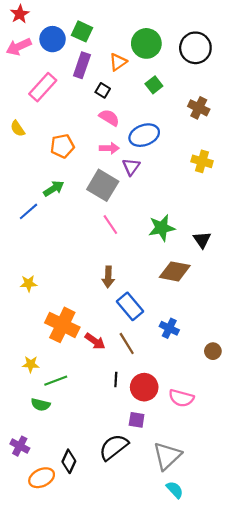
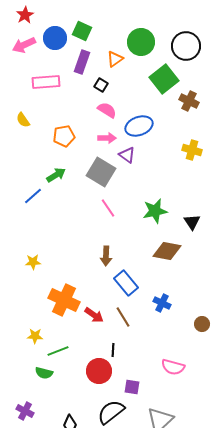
green square: (154, 85) -> (164, 79), moved, size x1.8
pink rectangle: (43, 87) -> (46, 82), turned 44
purple triangle: (131, 167) -> (127, 155), turned -30
red circle: (144, 387) -> (99, 371), moved

